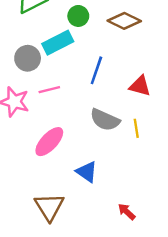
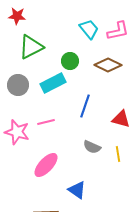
gray circle: (28, 58) -> (18, 85), moved
gray semicircle: (105, 120) -> (92, 147), size x0.7

